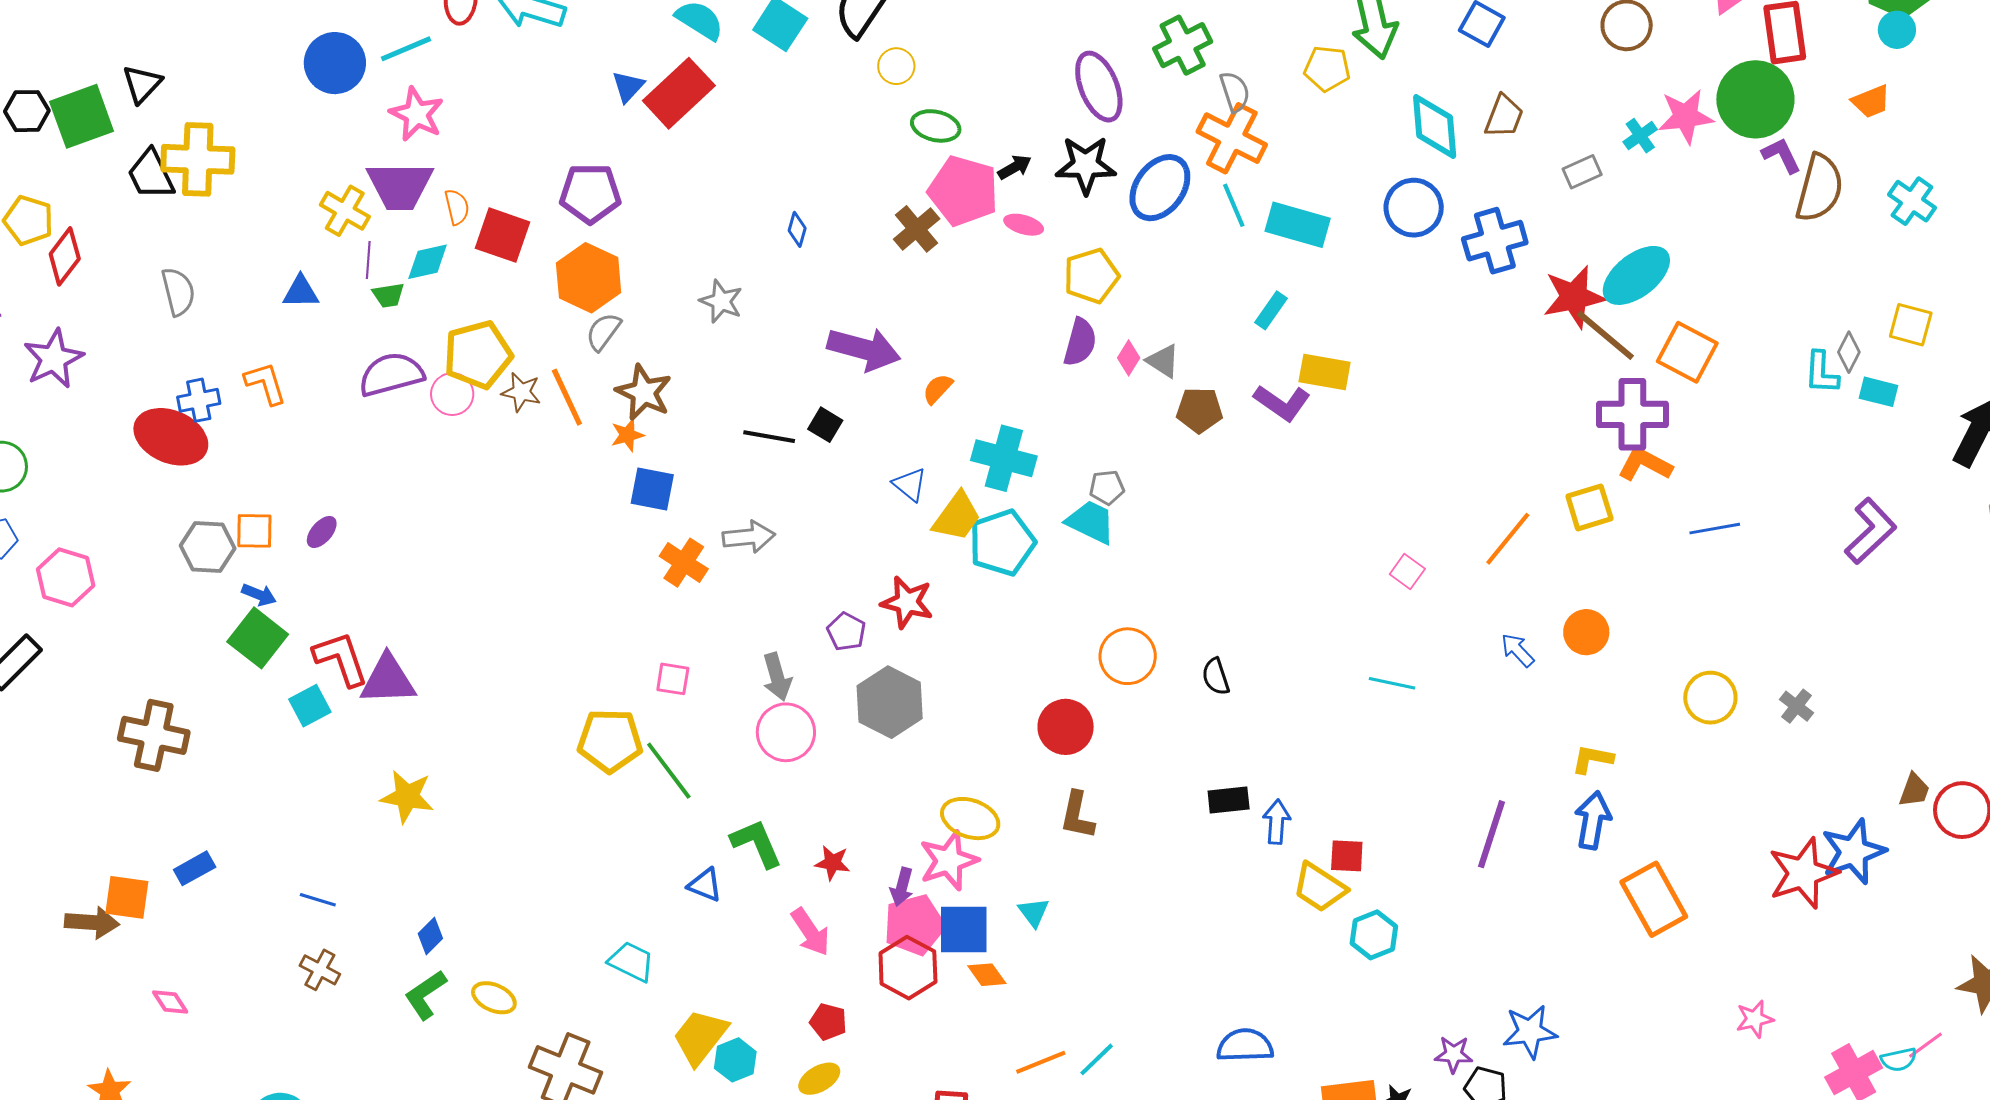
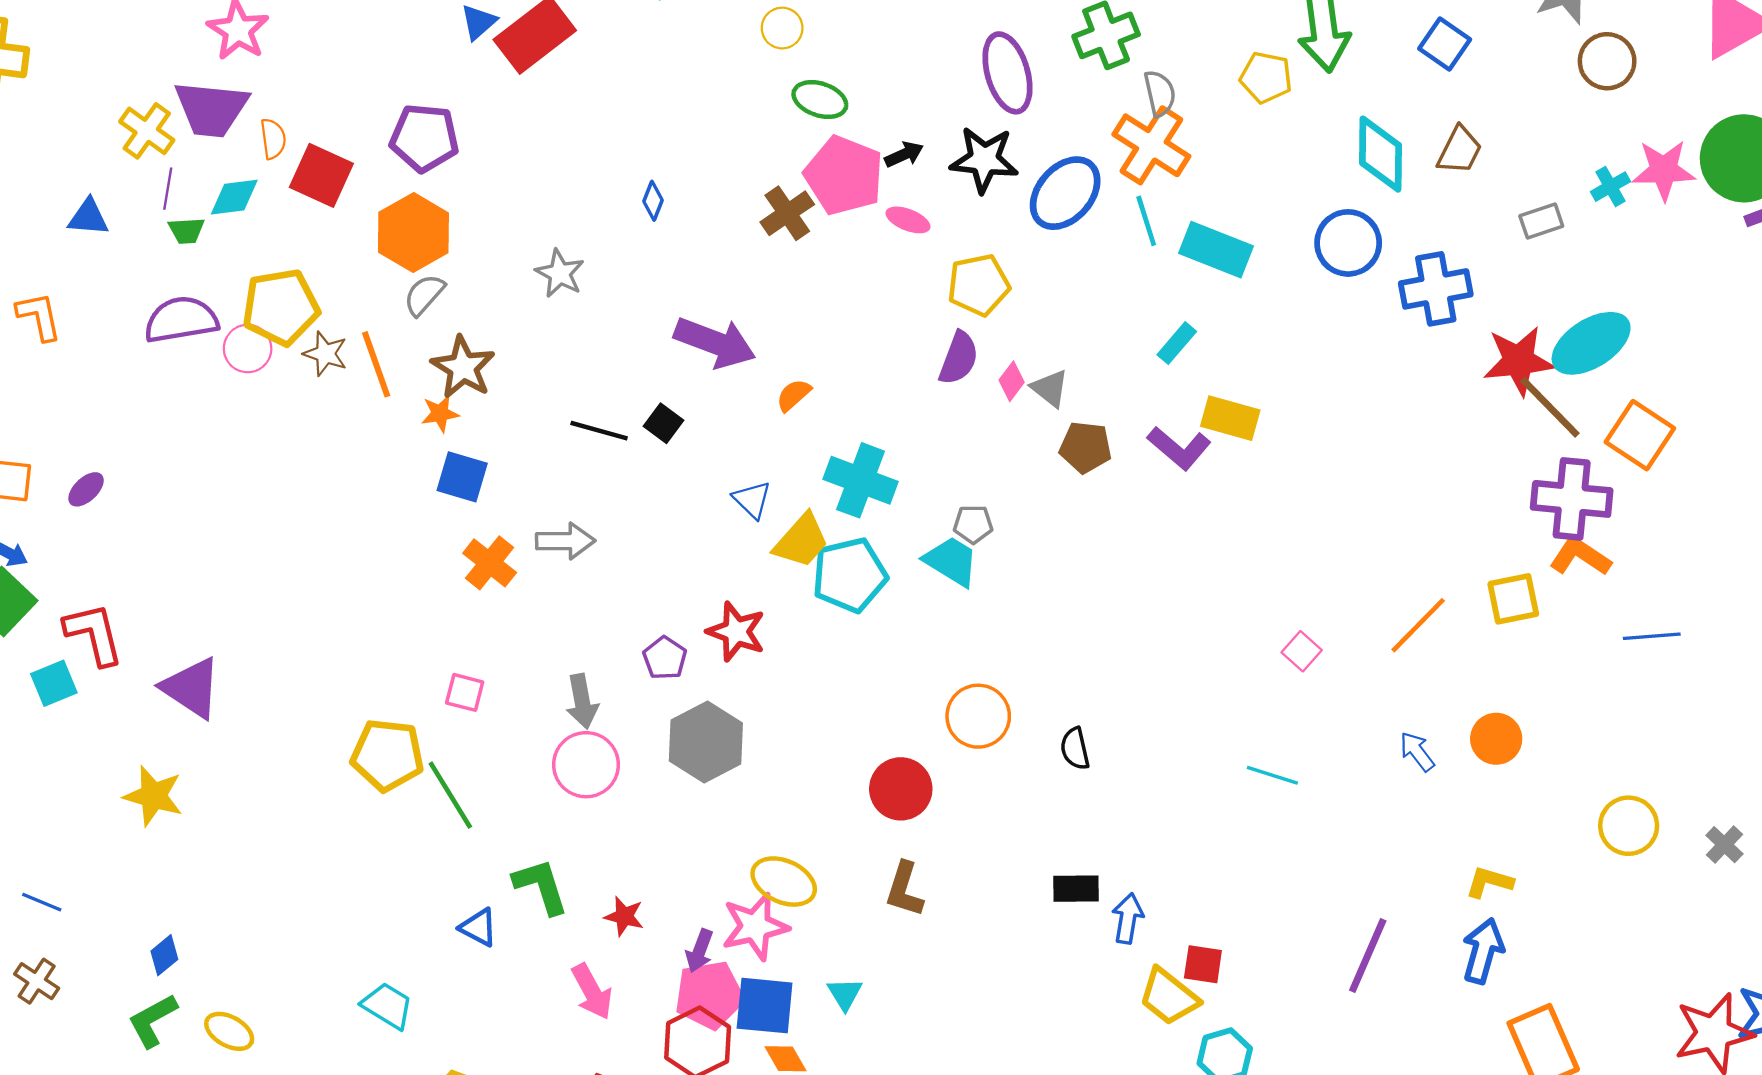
purple triangle: (388, 680) -> (192, 688), moved, turned 30

